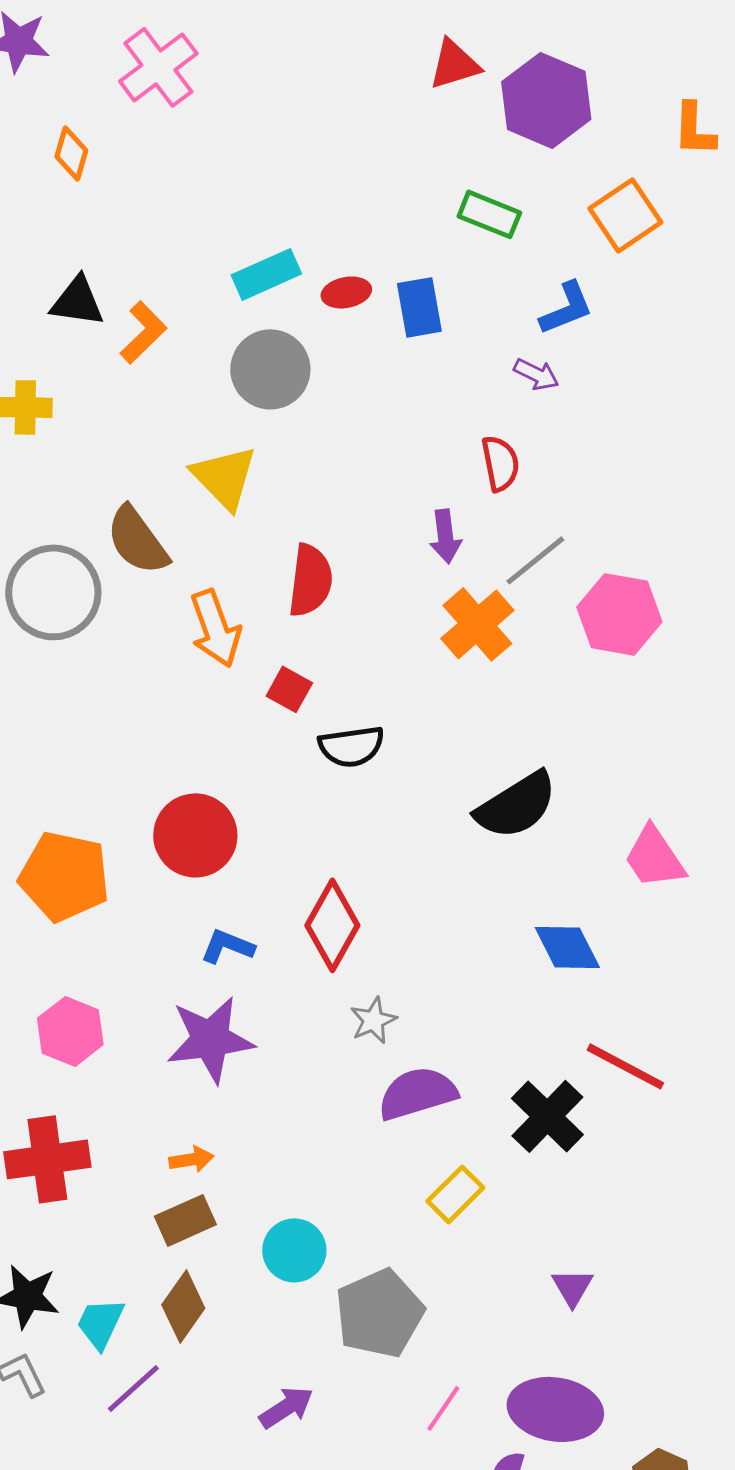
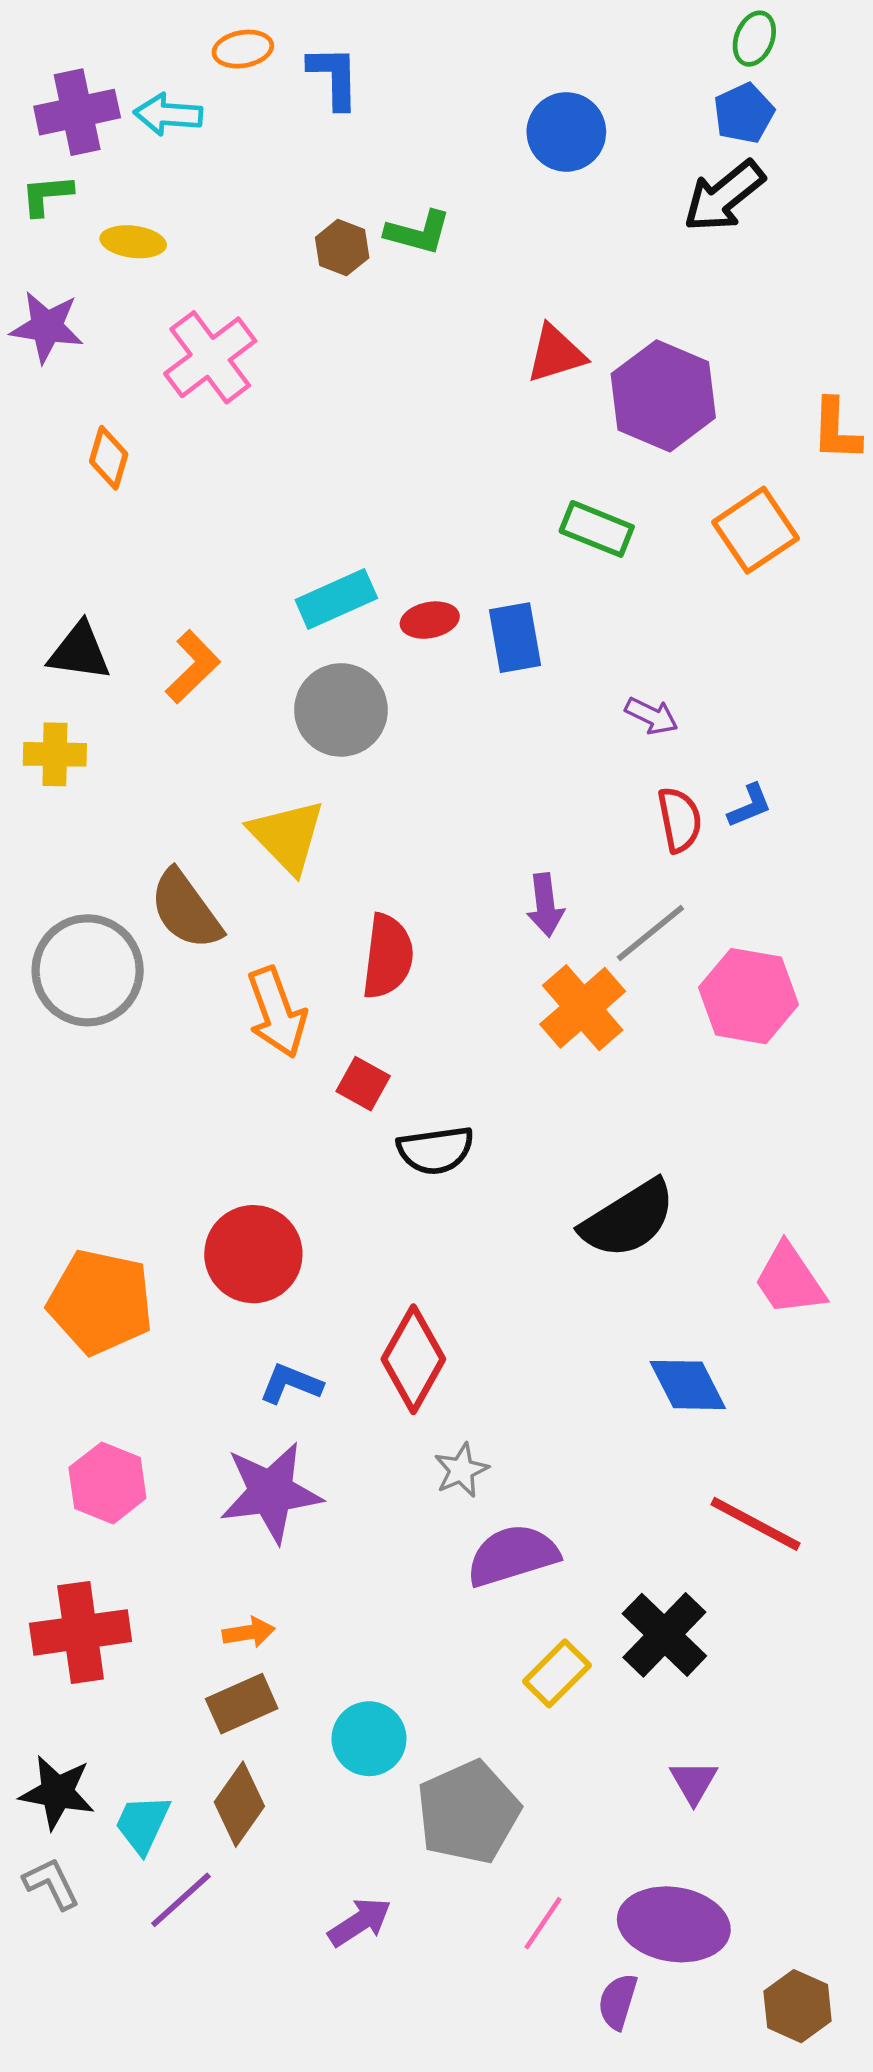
black triangle: (77, 301) -> (79, 652), moved
blue L-shape: (566, 308) -> (750, 806), moved, size x0.7
red semicircle: (500, 463) -> (680, 820), moved
black cross: (547, 1116) -> (664, 1635), moved

